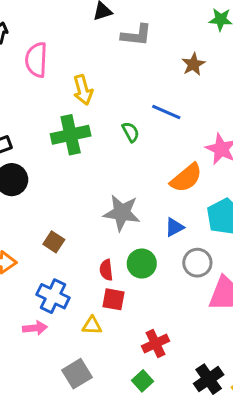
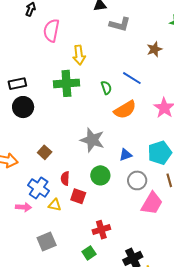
orange semicircle: (186, 178) -> (125, 110), moved
red semicircle: (106, 270) -> (65, 178), moved
yellow triangle: (92, 326) -> (55, 205), moved

